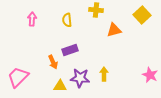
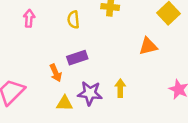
orange triangle: (114, 30) -> (148, 46), moved

